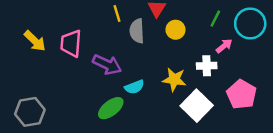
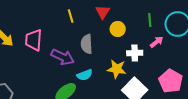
green line: (215, 19) -> (150, 20), turned -32
gray semicircle: (137, 31) -> (87, 44), moved
white cross: (207, 66) -> (135, 53), moved

